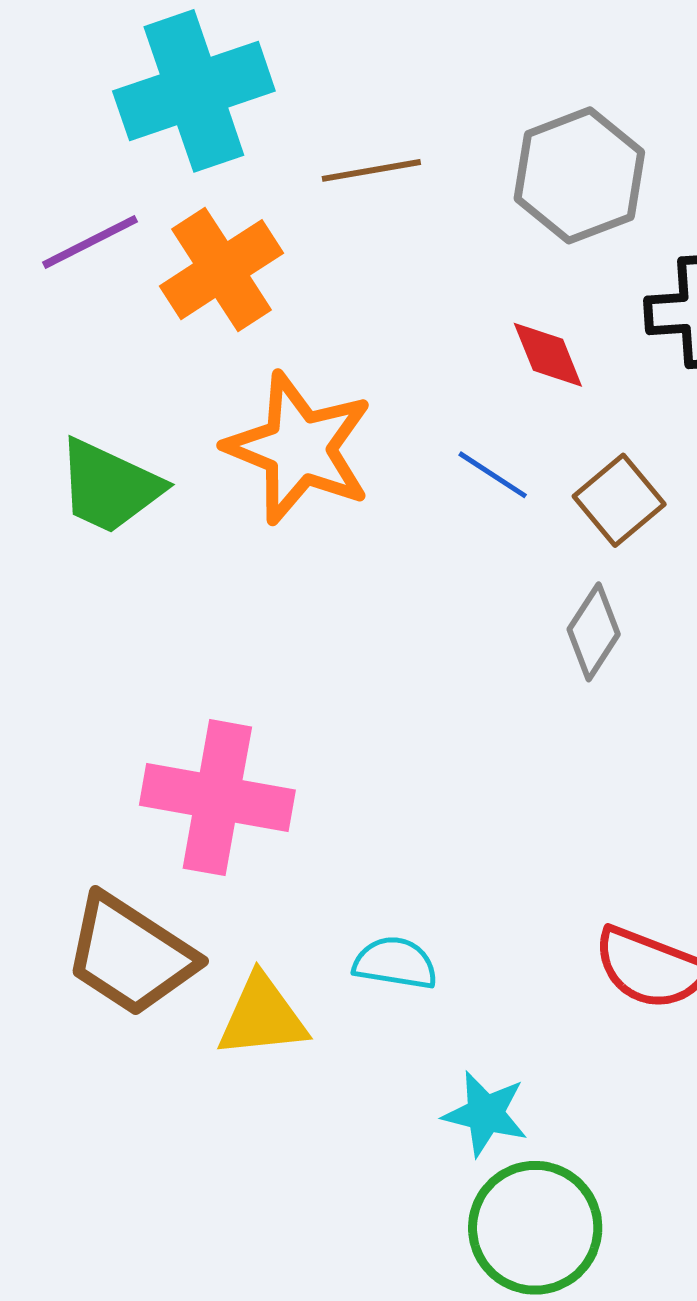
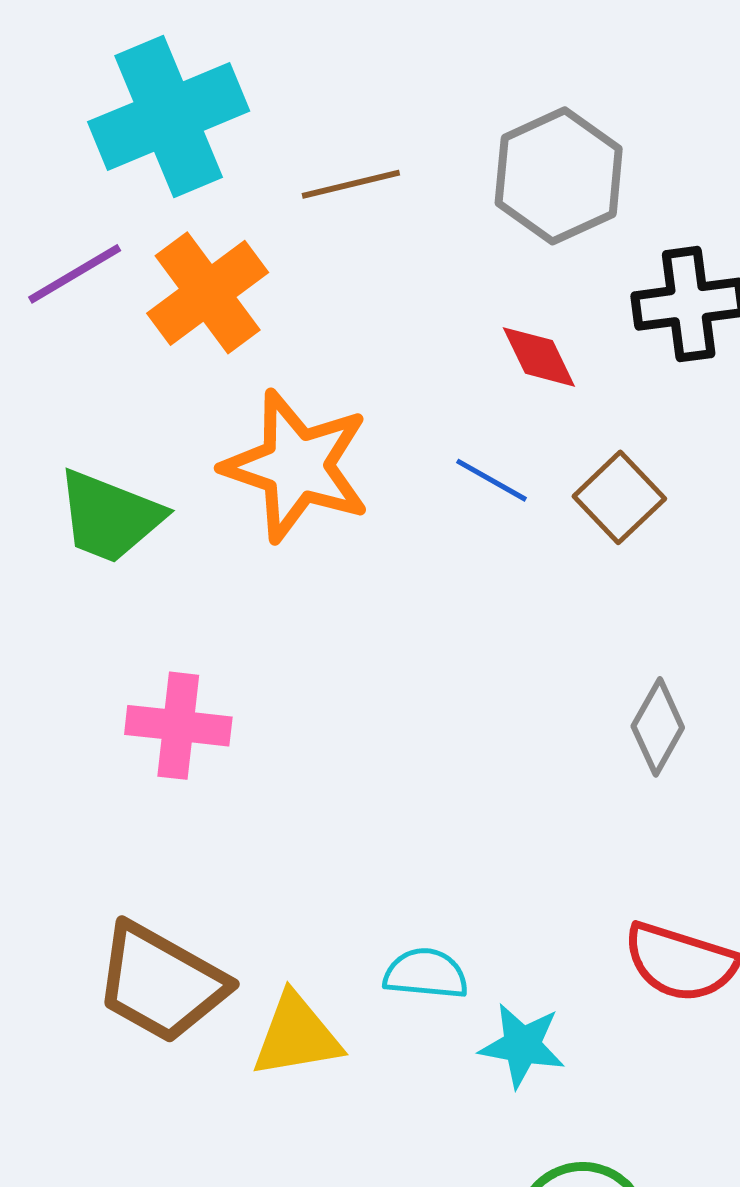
gray diamond: (594, 632) -> (658, 727), moved
pink cross: (217, 798) -> (178, 726), moved, size x0.7
cyan star: (485, 1114) -> (522, 1045), moved

